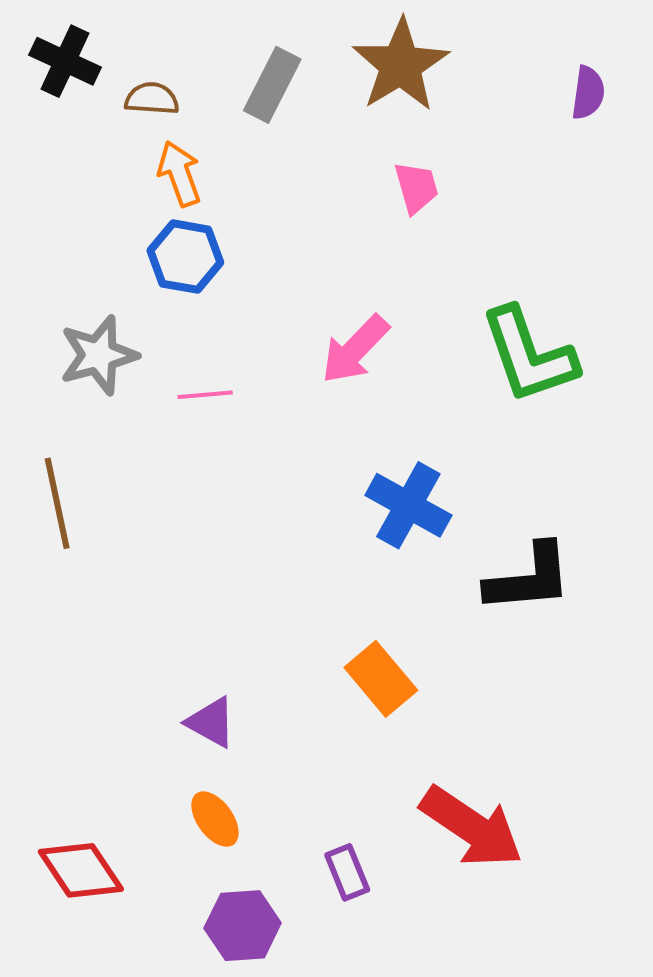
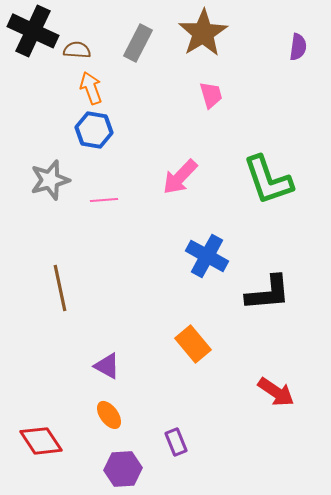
black cross: (65, 61) -> (33, 31), size x1.4
brown line: (57, 503) -> (60, 288), moved
red arrow: (472, 827) -> (276, 392), moved, size x0.7

